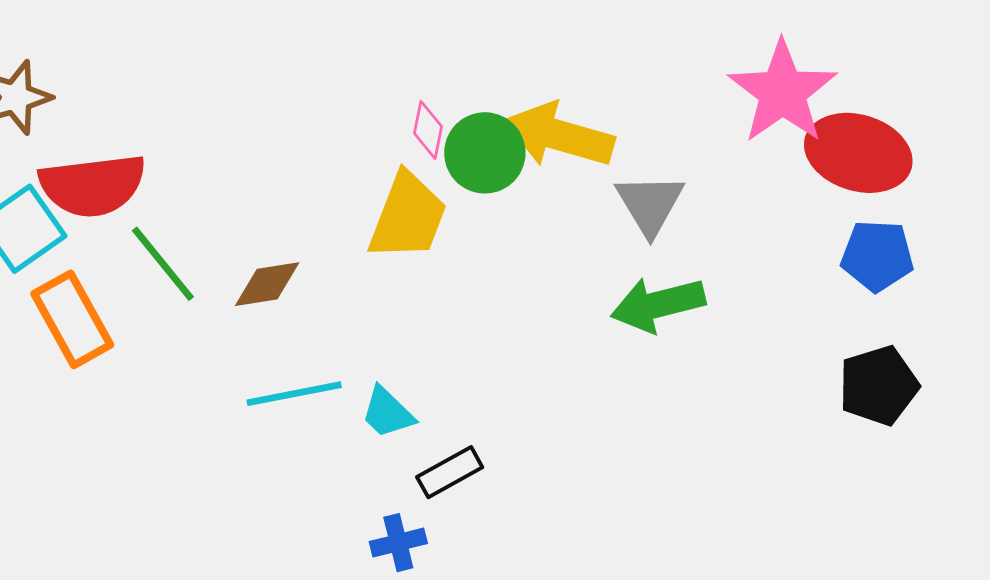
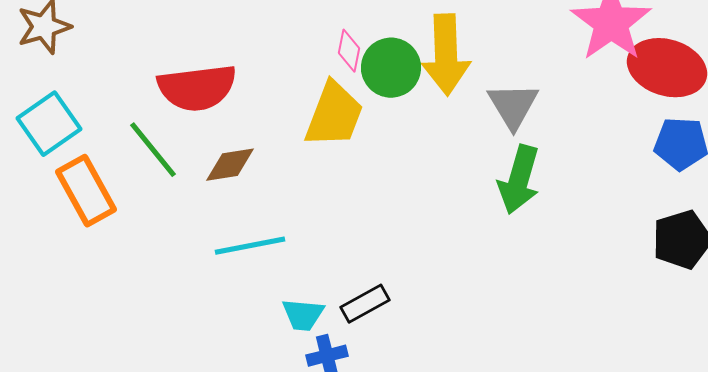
yellow arrow: (559, 135) -> (446, 55), turned -108
red semicircle: (93, 185) -> (197, 88), moved
green arrow: (658, 304) -> (519, 180), turned -60
cyan trapezoid: (387, 413) -> (303, 315), moved, turned -39

